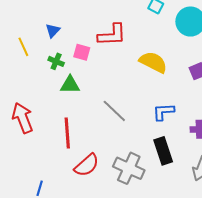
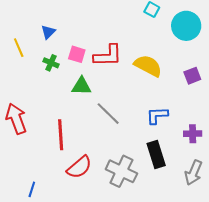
red L-shape: (112, 35) -> (108, 56), moved
green triangle: (70, 85) -> (82, 86), moved

